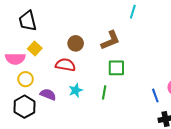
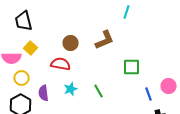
green square: (116, 68) -> (132, 67), moved
green line: (104, 92) -> (98, 91), turned -40
purple semicircle: (48, 94) -> (44, 93), turned -119

